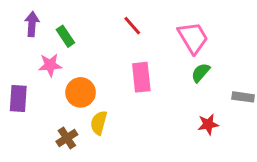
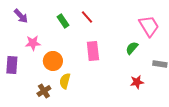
purple arrow: (32, 24) -> (21, 16), turned 133
green rectangle: (65, 36) -> (63, 21), moved
pink trapezoid: (193, 38) -> (149, 26), moved

